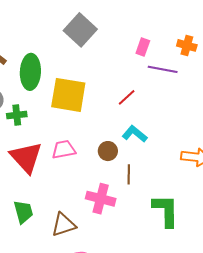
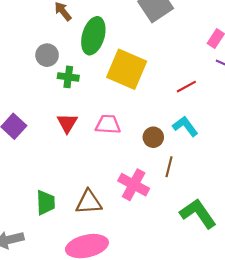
red triangle: (26, 157) -> (67, 123), size x0.6
green L-shape: (166, 211) -> (198, 214), turned -48
green trapezoid: (23, 212) -> (46, 203), moved

